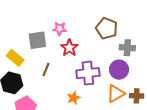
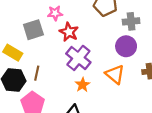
brown line: (46, 69) -> (37, 73), moved
purple cross: (88, 73) -> (78, 58), moved, turned -35
orange triangle: (116, 94) -> (115, 74), moved, turned -42

